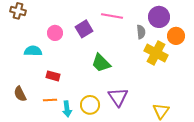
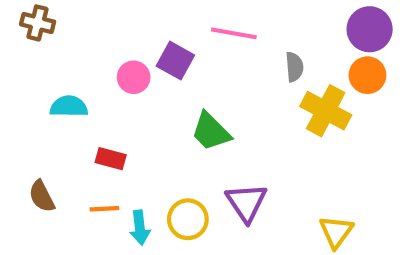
purple circle: (159, 17) -> (370, 29), moved
purple square: (84, 29) -> (175, 61), turned -30
pink circle: (55, 33) -> (134, 77), moved

